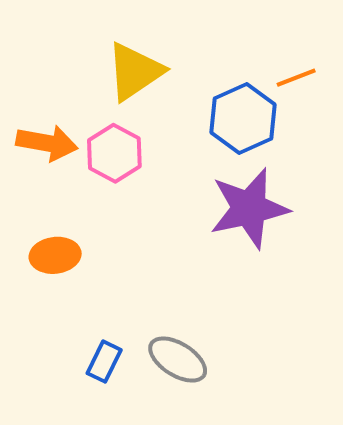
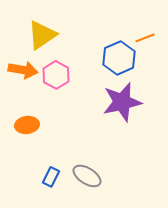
yellow triangle: (135, 71) -> (42, 35), moved

